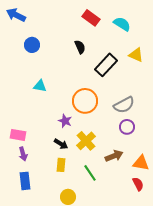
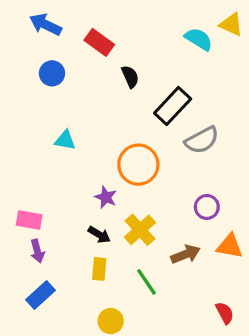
blue arrow: (16, 15) -> (45, 24), moved
red rectangle: (91, 18) -> (99, 42), moved
yellow triangle: (136, 55) -> (231, 24), moved
gray semicircle: (124, 105) -> (202, 140), moved
orange triangle: (141, 163) -> (230, 246), moved
blue rectangle: (25, 181) -> (41, 295), turned 54
red semicircle: (138, 184) -> (225, 313), moved

